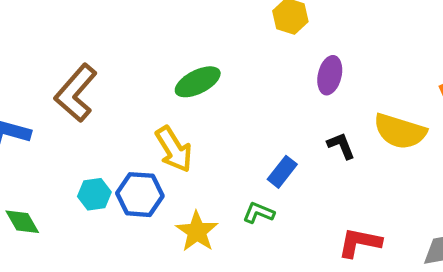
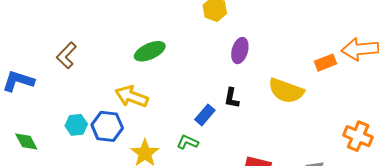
brown L-shape: (76, 93) -> (66, 55), size x0.7
black L-shape: (341, 146) -> (232, 98), moved, turned -150
yellow arrow: (174, 149) -> (132, 96), turned 140

